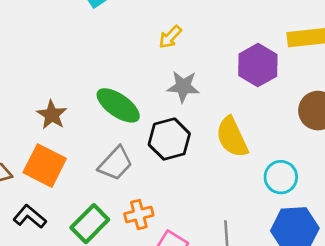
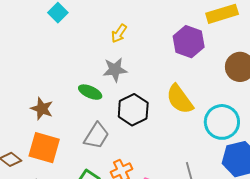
gray star: (183, 87) -> (115, 70), moved
green ellipse: (118, 105) -> (90, 92), size x0.7
cyan circle: (281, 177) -> (222, 122), size x1.4

